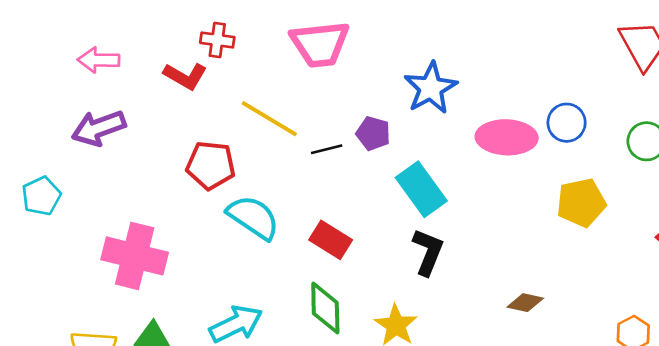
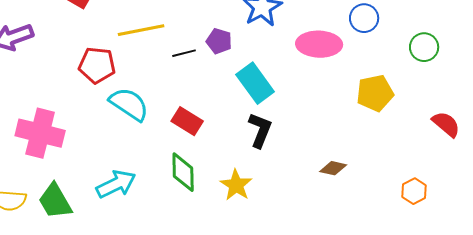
yellow line: (269, 119) -> (141, 30), turned -42
blue circle: (567, 123) -> (364, 18), moved

